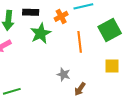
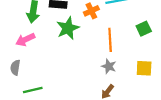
green square: (110, 30) -> (144, 29), size x0.6
gray star: (64, 74) -> (109, 66), moved

